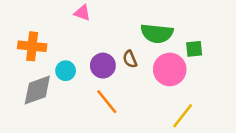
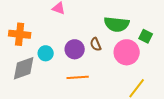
green square: (194, 49) -> (146, 36), turned 32
orange line: (107, 102) -> (78, 77), turned -55

